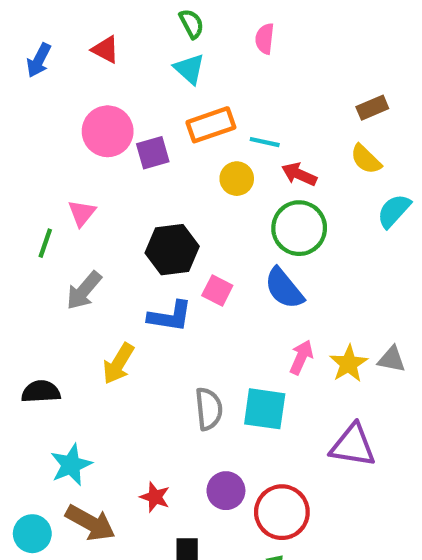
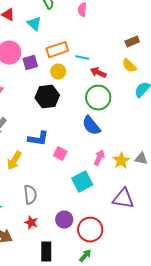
cyan triangle: (189, 69) -> (34, 24), moved
yellow circle: (237, 179) -> (58, 72), moved
black hexagon: (172, 250) -> (47, 97), moved
pink square: (217, 291) -> (60, 154), moved
gray semicircle: (209, 409) -> (30, 195), moved
cyan square: (265, 409) -> (82, 182), turned -35

